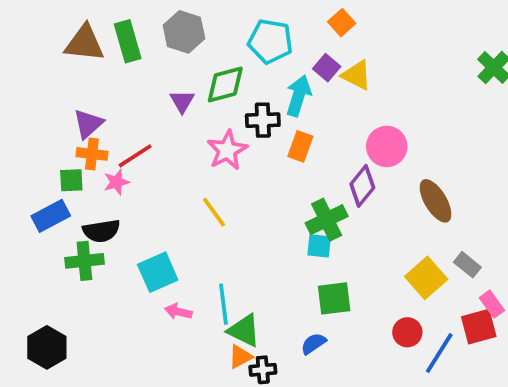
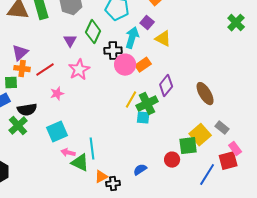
yellow triangle: (357, 75) -> (163, 39), moved
green diamond: (225, 84) -> (93, 32), turned -50
orange rectangle: (300, 146) -> (143, 65), moved, turned 35
pink circle: (387, 146) -> (125, 65), moved
pink star: (227, 150) -> (79, 70), moved
pink star: (116, 182) -> (57, 94), moved
yellow line: (214, 212) -> (131, 100), moved, turned 66
green cross: (84, 261) -> (18, 126), turned -36
green square: (334, 298) -> (188, 146), moved
green triangle: (244, 330) -> (80, 163), moved
red circle: (407, 332) -> (172, 160), moved

